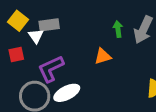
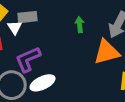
green arrow: (118, 29) -> (80, 25), moved
orange triangle: (103, 56) -> (107, 52), moved, size x1.6

